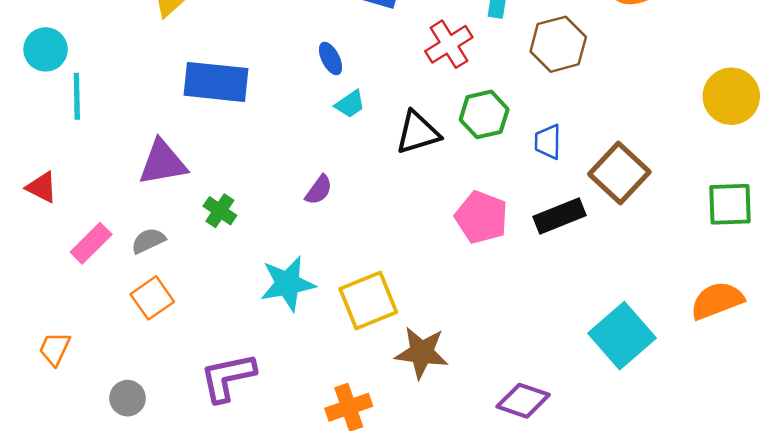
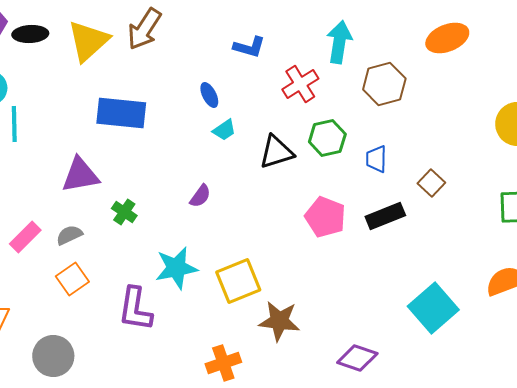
brown square: (619, 173) -> (431, 183), size x0.6
purple L-shape: (228, 377) -> (135, 309), moved, turned -69
gray circle: (128, 398) -> (53, 356), size x1.5

